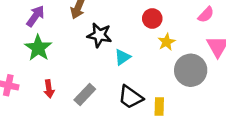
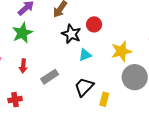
red circle: (152, 18) -> (94, 24), moved
yellow star: (167, 42) -> (121, 51), size x1.5
black trapezoid: (130, 97) -> (84, 87), turned 85

